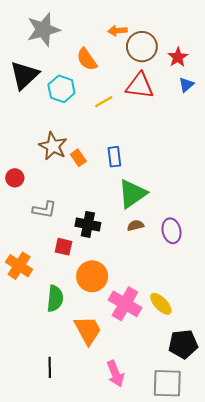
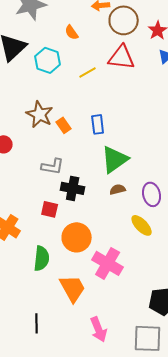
orange semicircle: (87, 59) -> (72, 32), size x0.7
gray L-shape: (44, 210) -> (53, 166), moved
yellow ellipse: (161, 304) -> (142, 225), moved

